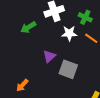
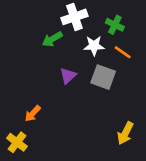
green arrow: (28, 27) -> (52, 39), moved
gray square: (68, 69) -> (103, 77), moved

